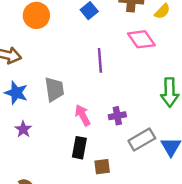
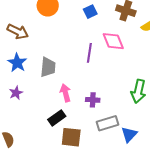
pink diamond: (141, 39) -> (113, 41), moved
black rectangle: (79, 148) -> (57, 118), turned 30
brown square: (102, 167) -> (71, 137), size x1.5

